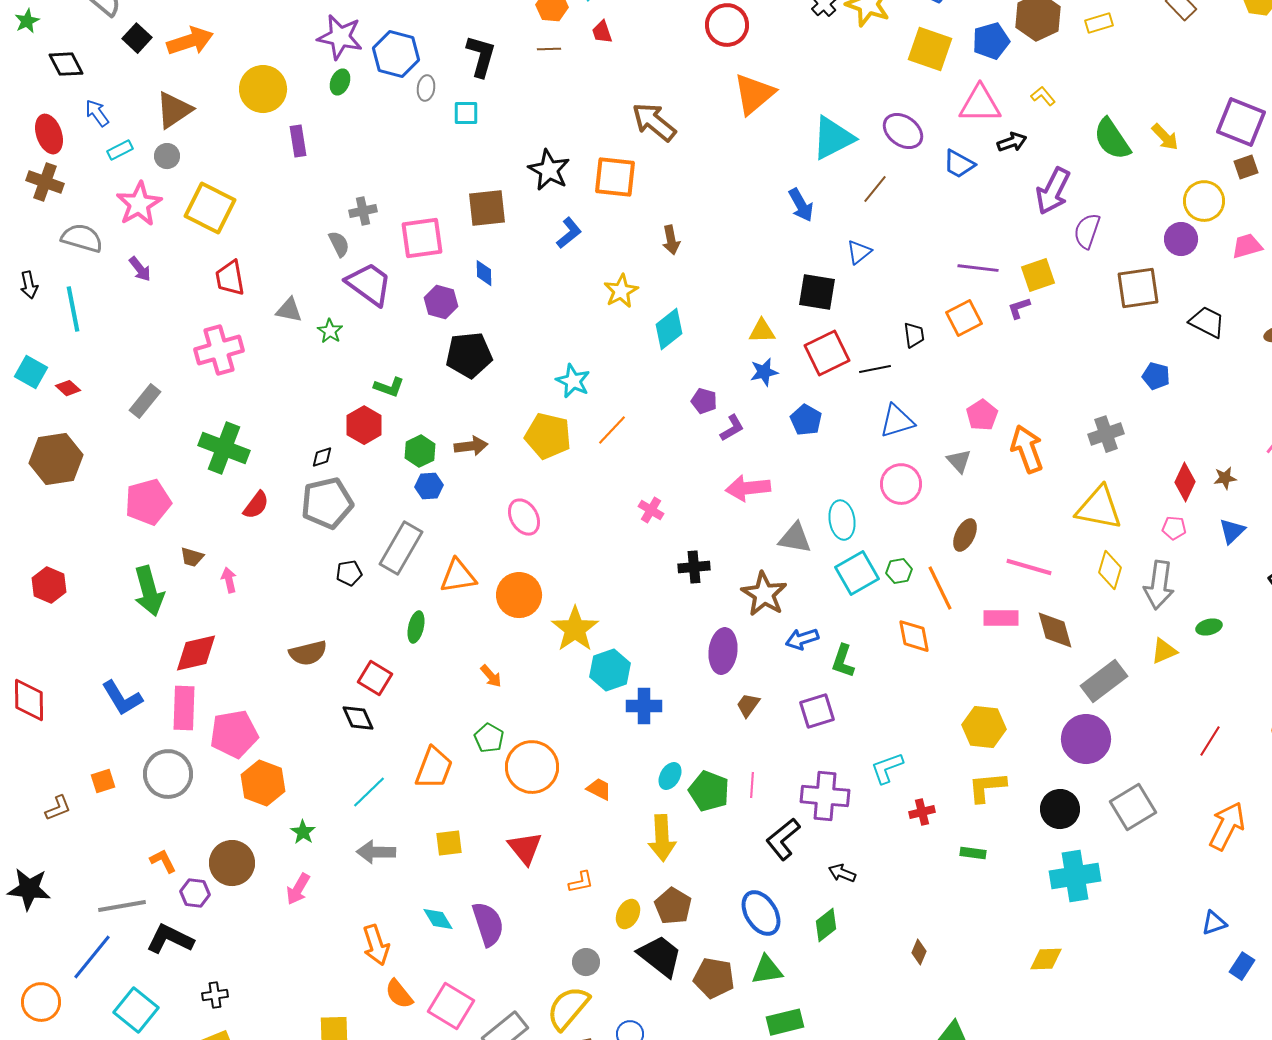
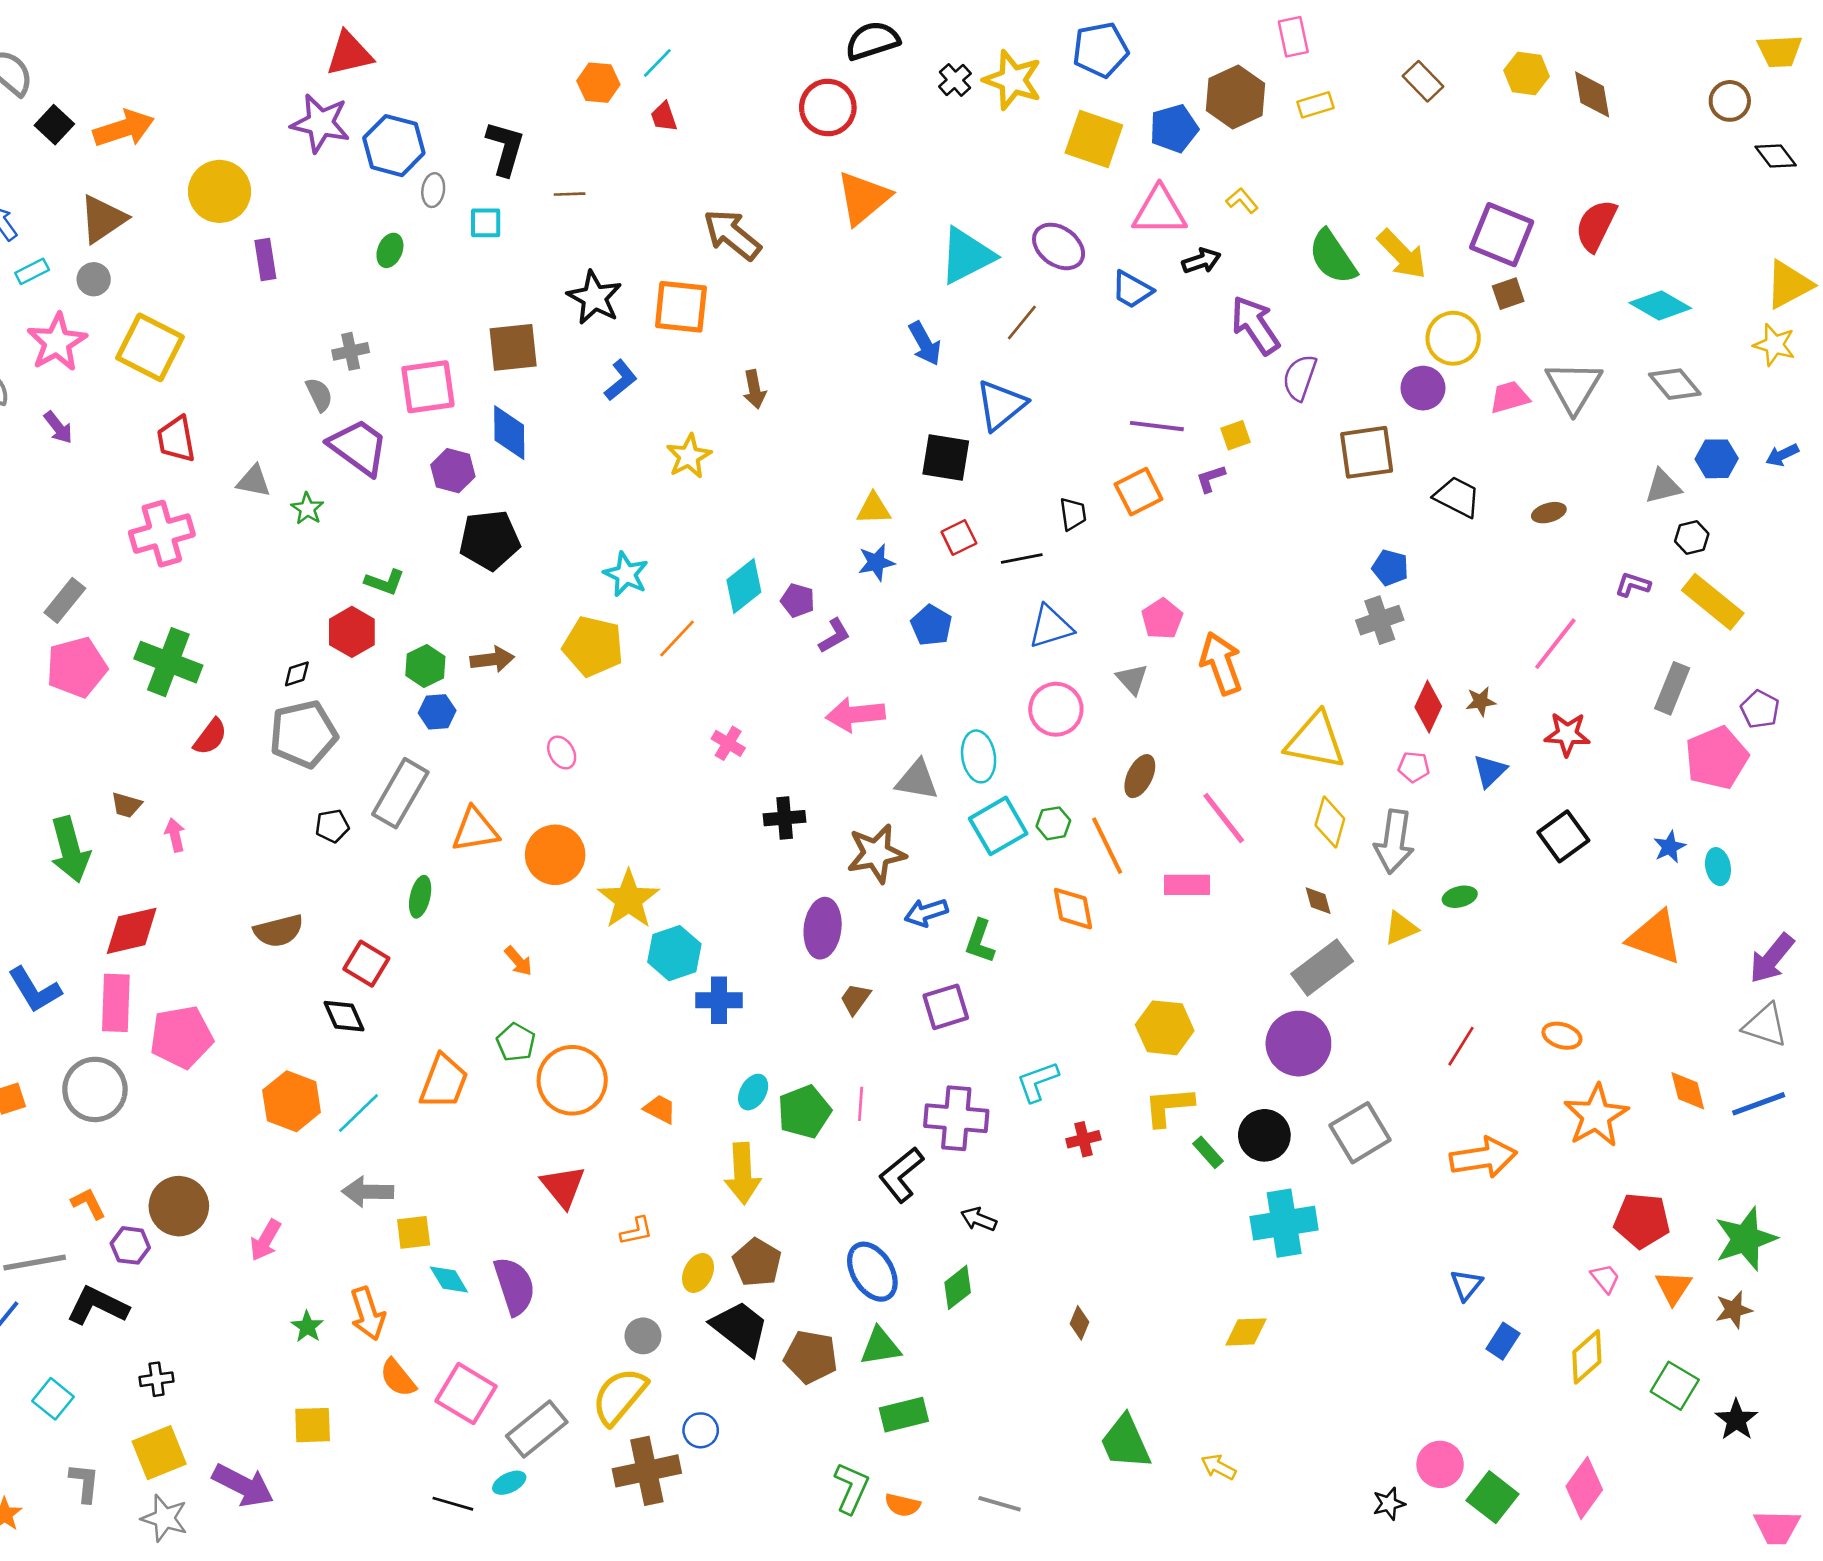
brown line: (549, 49) -> (570, 194), moved
green ellipse: (340, 82) -> (390, 250), moved
yellow arrow: (1165, 137) -> (1402, 254), size x1.4
purple arrow: (1053, 191) -> (1255, 325), turned 120
blue triangle: (859, 252) -> (1001, 405), size x1.6
blue diamond: (484, 273) -> (509, 433), size x1.6
yellow square: (1038, 275) -> (1236, 435), size x0.7
cyan diamond: (669, 329) -> (744, 586), moved
red square: (827, 353) -> (959, 538), size x0.6
gray cross: (1106, 434) -> (1380, 620), moved
pink pentagon: (148, 502) -> (77, 667), moved
pink ellipse: (524, 517) -> (562, 753), size x0.7
pink line: (1029, 567) -> (1224, 818), turned 36
brown star: (764, 594) -> (876, 853), turned 30
brown diamond: (1055, 630) -> (1318, 901), moved, size x0.6
orange hexagon: (263, 783) -> (292, 1101), moved
green pentagon: (709, 791) -> (804, 1112), turned 30
orange arrow: (1227, 826) -> (1483, 1158), turned 54
green star: (303, 832) -> (307, 1327), moved
yellow square: (449, 843) -> (414, 1232), moved
green rectangle: (973, 853) -> (1208, 1152), moved, turned 40
blue triangle: (1214, 923) -> (1466, 1285), turned -32
cyan square: (136, 1010) -> (53, 1399), size x0.7

